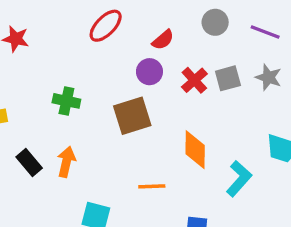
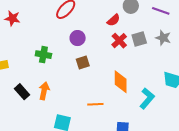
red semicircle: (163, 40) -> (114, 20), moved
purple circle: (149, 72) -> (78, 38), moved
brown square: (132, 116) -> (83, 63), size x0.6

